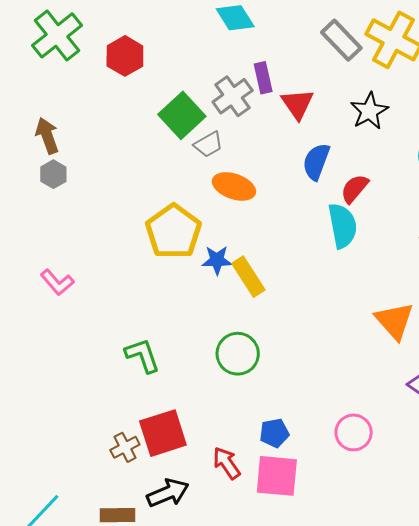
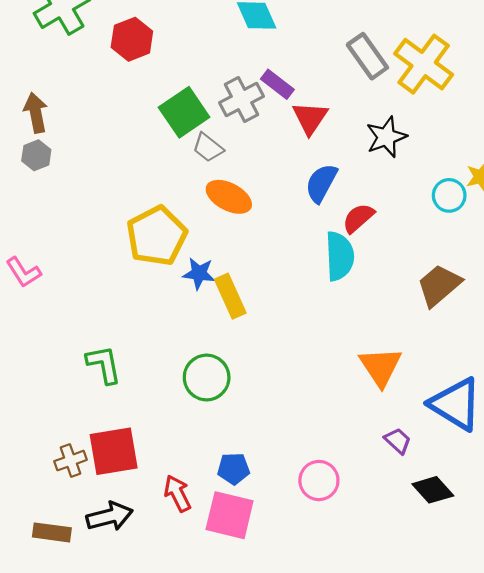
purple rectangle: (263, 78) -> (277, 84), turned -48
gray trapezoid: (208, 144) -> (208, 148), turned 60

